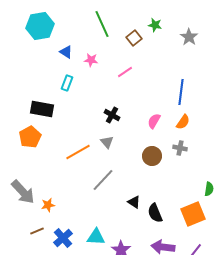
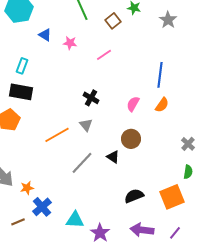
cyan rectangle: (67, 83) -> (22, 66), moved
gray cross: (180, 148) -> (188, 144), moved, turned 32
black triangle: (134, 202) -> (113, 157), moved
black semicircle: (155, 213) -> (134, 196), turned 90
brown line: (37, 231) -> (18, 222), moved
blue cross: (63, 238) -> (42, 207), moved

